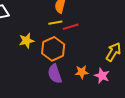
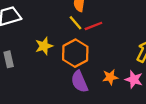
yellow line: (55, 23) -> (75, 23), turned 64

